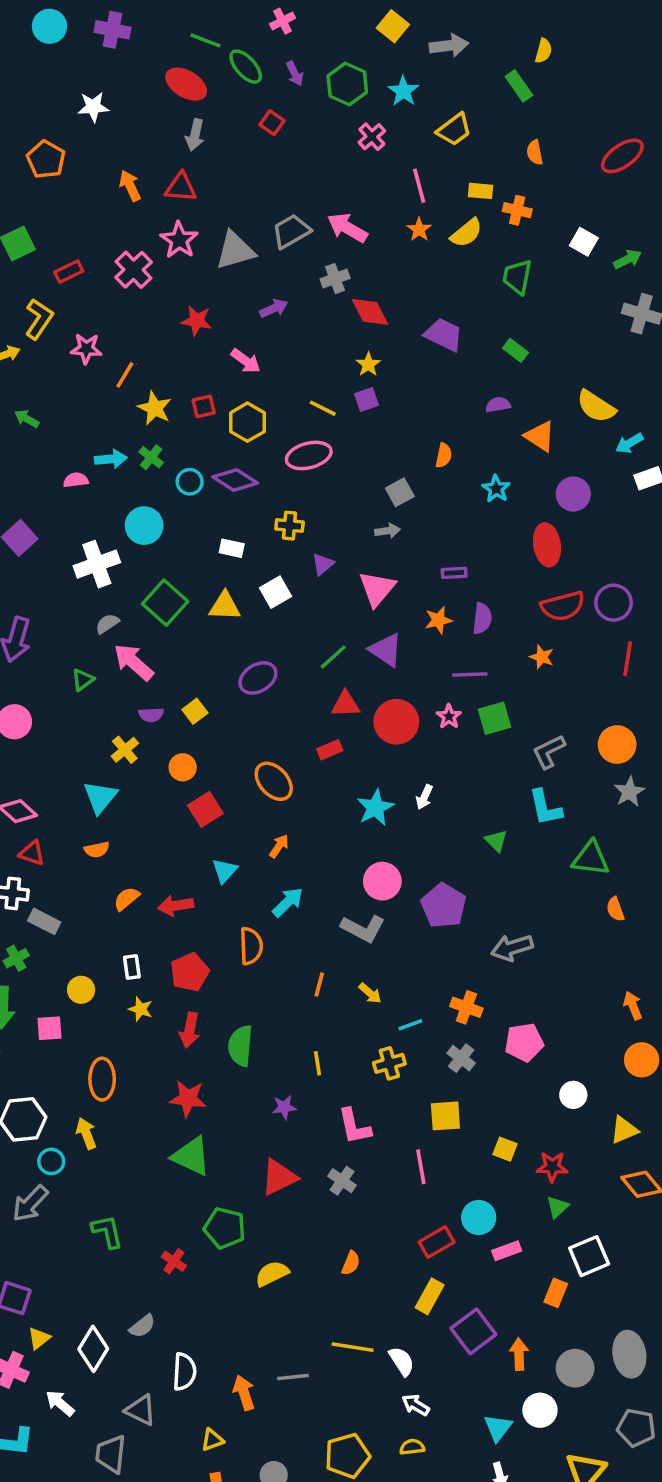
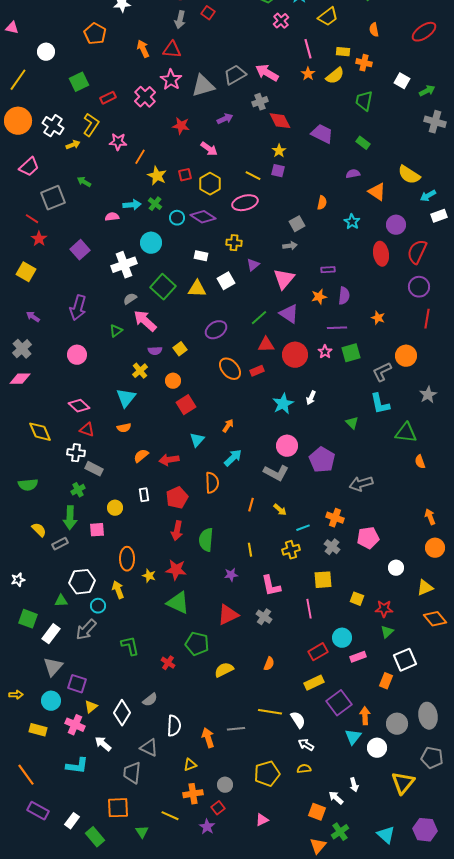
red square: (272, 123) -> (208, 13), moved
purple square: (367, 399) -> (278, 171), turned 32
red semicircle: (563, 606) -> (417, 252), moved, turned 130
orange circle: (617, 745) -> (406, 356), moved
orange ellipse: (274, 781) -> (230, 369), moved
yellow star: (141, 1009) -> (149, 576), moved
yellow rectangle: (430, 1296) -> (314, 683), turned 36
cyan triangle: (498, 1428) -> (353, 737), moved

